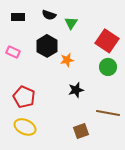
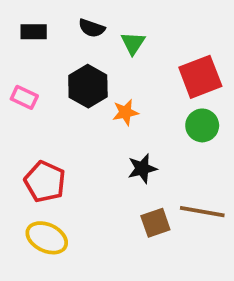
red square: (107, 41) -> (200, 77), turned 35
brown square: (81, 131) -> (155, 223), moved

